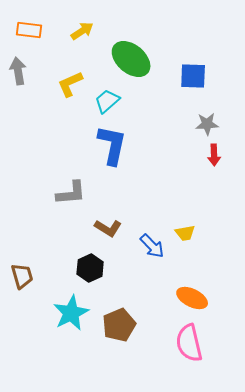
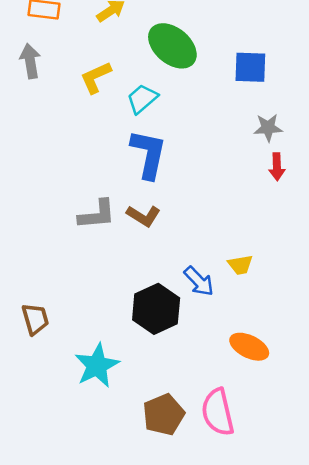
brown L-shape: (108, 228) -> (143, 216), moved
black hexagon: (90, 268) -> (156, 309), moved, size x1.4
brown pentagon: (119, 325) -> (164, 415), moved
pink semicircle: (189, 343) -> (218, 412), moved

